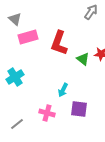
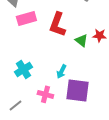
cyan cross: (15, 77) -> (23, 69), moved
purple square: (79, 109) -> (77, 90), size x1.4

